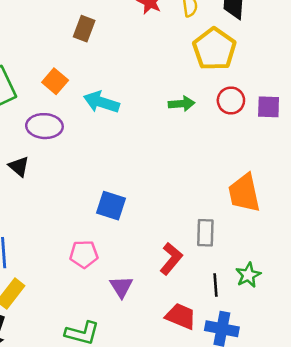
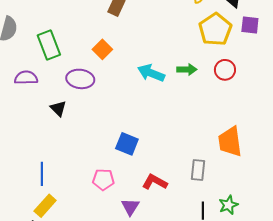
orange square: (55, 81) -> (102, 49), moved
cyan arrow: (101, 102) -> (151, 73), moved
purple square: (269, 107) -> (250, 25), moved
red L-shape: (171, 259) -> (155, 182), moved, turned -105

